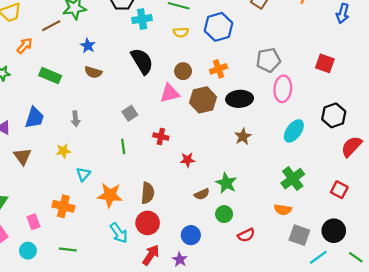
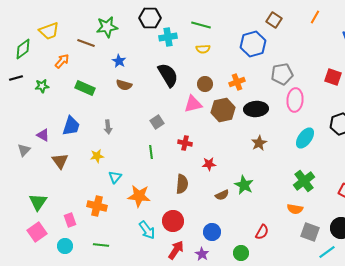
brown line: (51, 26) -> (86, 43), turned 48
blue hexagon: (219, 27) -> (253, 44), moved
brown semicircle: (148, 193) -> (182, 184), moved
green circle: (224, 214) -> (241, 253), moved
red semicircle: (246, 235) -> (262, 232), turned -35

